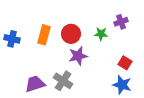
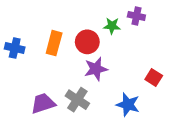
purple cross: (121, 22) -> (136, 16), moved, turned 32
green star: (101, 34) -> (112, 26), moved
blue star: (122, 85) -> (128, 105), moved

